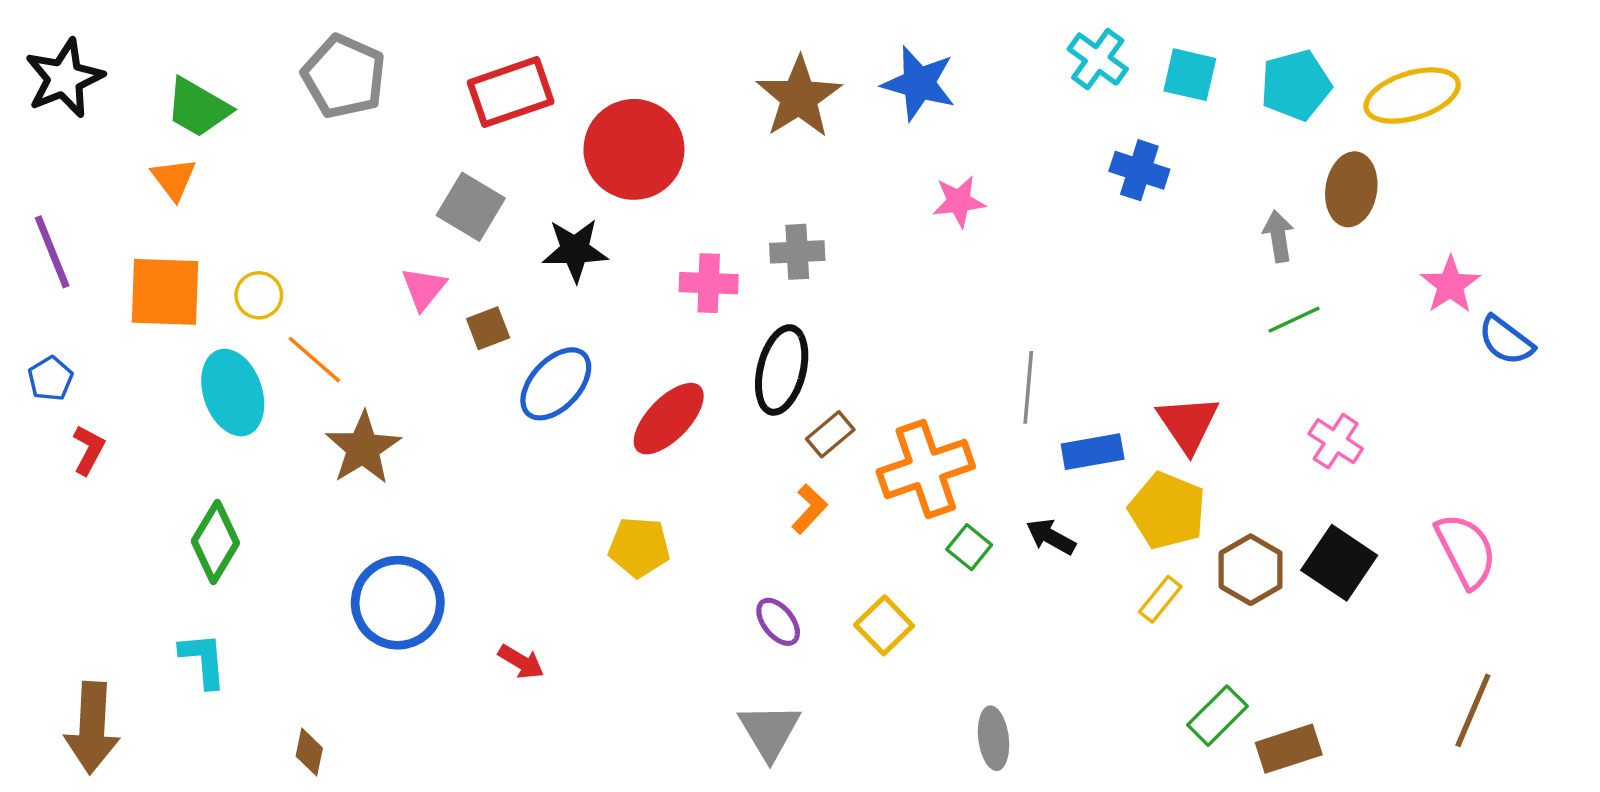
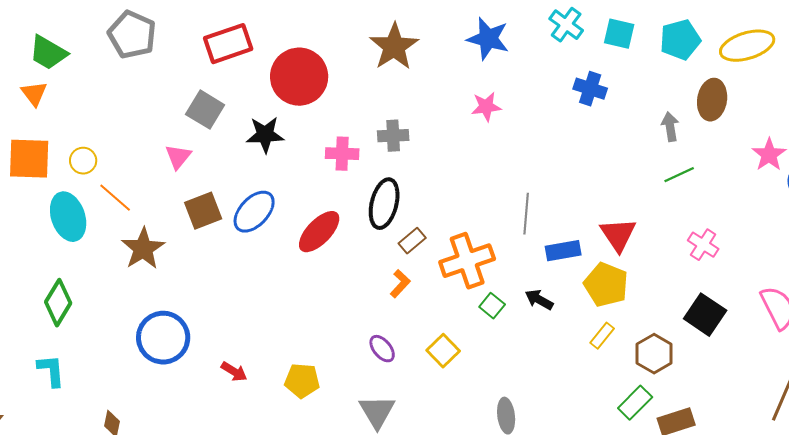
blue star: (919, 83) -> (488, 39), moved
brown square: (488, 328) -> (203, 211), moved, size x1.5
yellow pentagon: (639, 547) -> (302, 381), moved
brown hexagon: (1251, 570) -> (654, 354), moved

